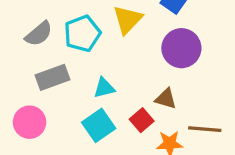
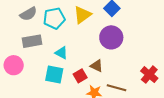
cyan triangle: (104, 88) -> (61, 53), turned 32
cyan square: (99, 125) -> (54, 74), turned 36

